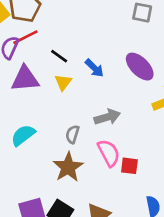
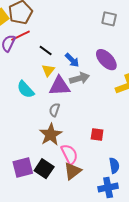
purple triangle: (25, 79) -> (59, 86), moved
gray arrow: (107, 117) -> (80, 78), moved
cyan semicircle: (23, 135) -> (26, 89), moved, turned -96
pink semicircle: (109, 153) -> (69, 154), moved

